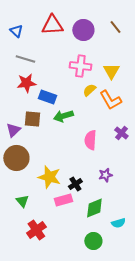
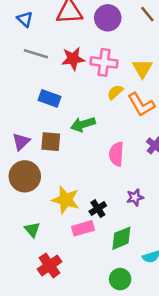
red star: (26, 83) -> (73, 59), moved
blue rectangle: (47, 97) -> (50, 98), moved
brown square: (32, 119) -> (51, 142), moved

